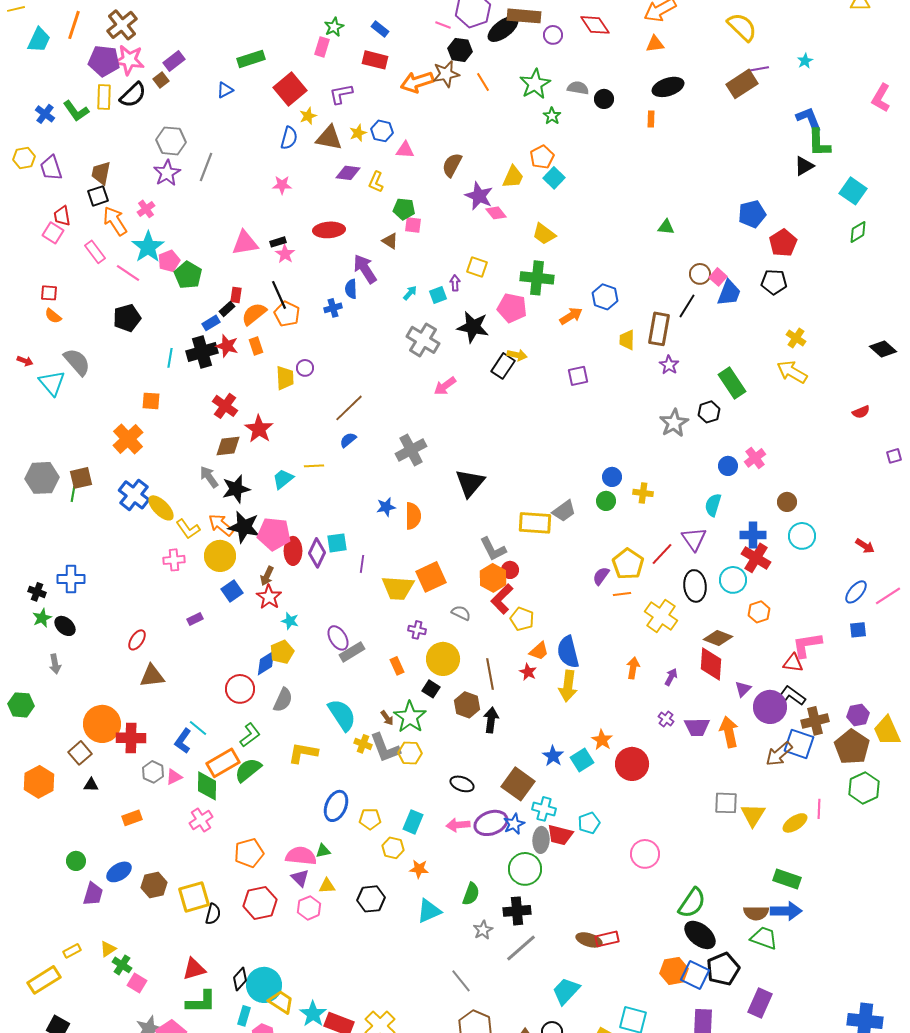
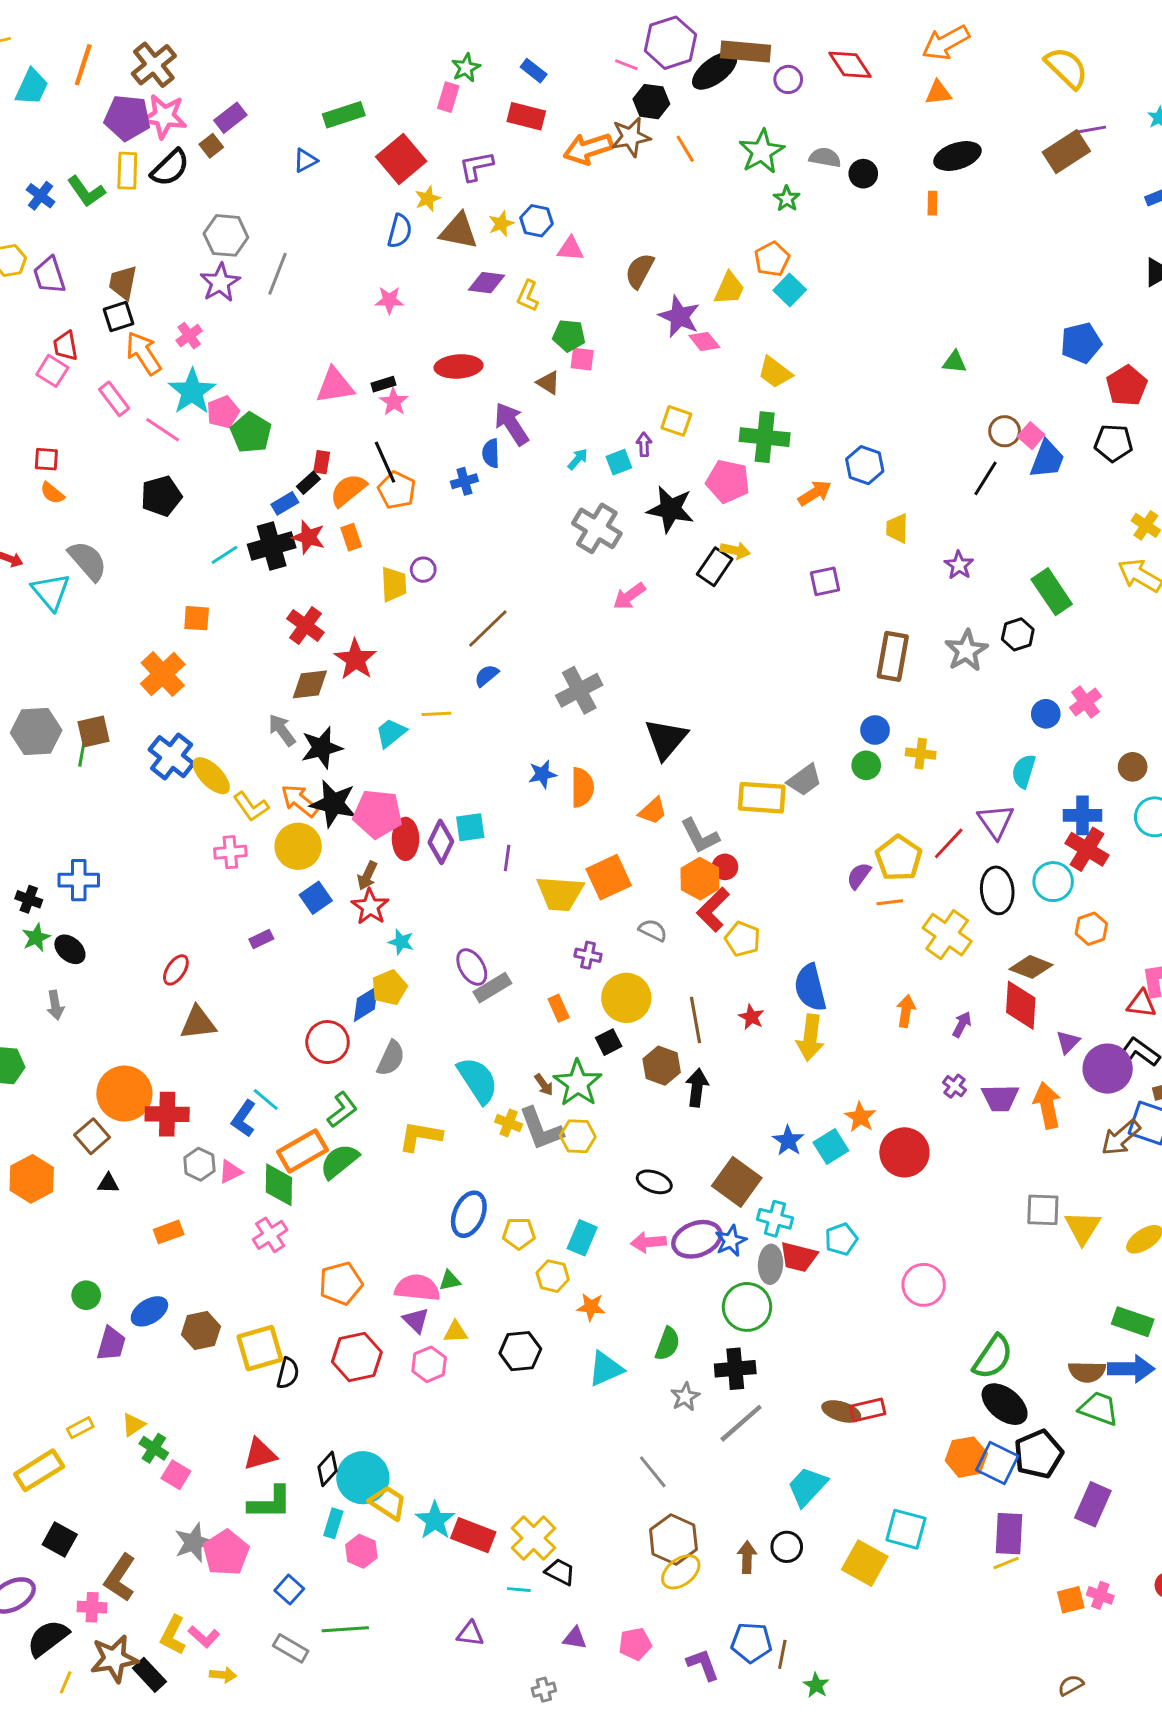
brown rectangle: (659, 329) -> (893, 656), moved
cyan line: (170, 358) -> (225, 555), turned 48
orange trapezoid: (539, 651) -> (653, 811), moved
black square: (431, 689) -> (609, 1042), turned 30

